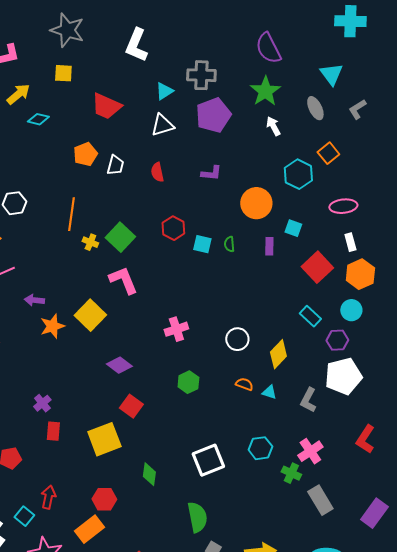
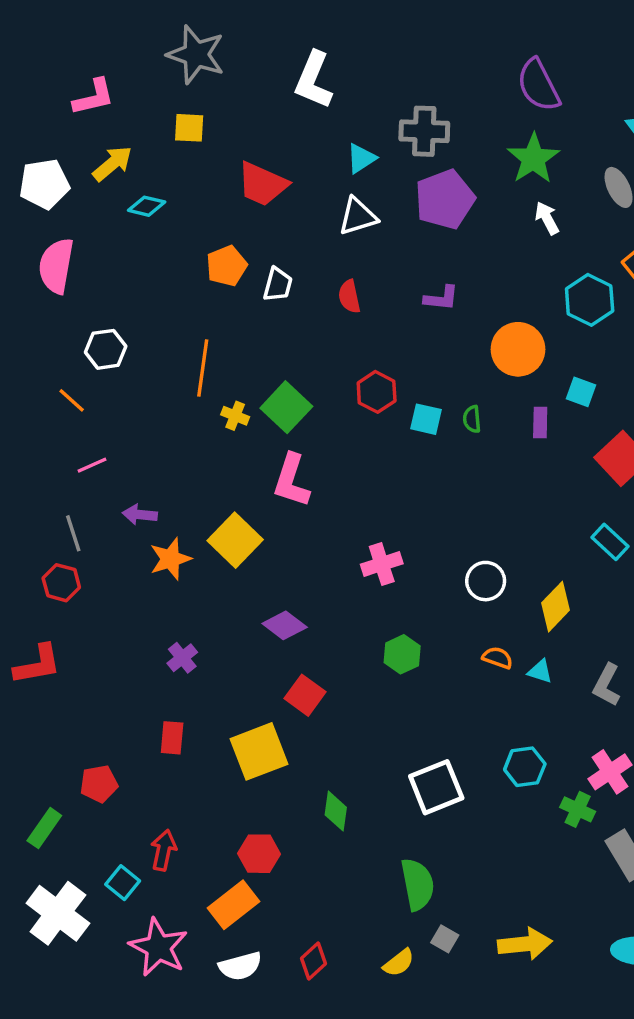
pink L-shape: (123, 280) -> (291, 480), turned -140
purple cross: (42, 403) -> (182, 658), moved

